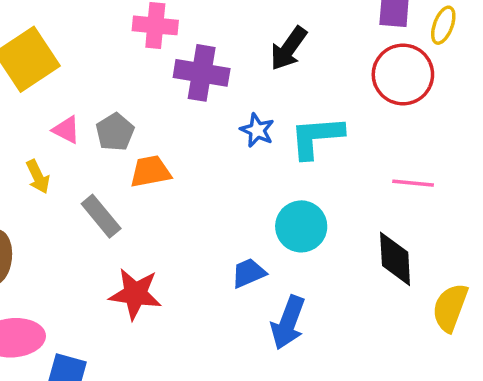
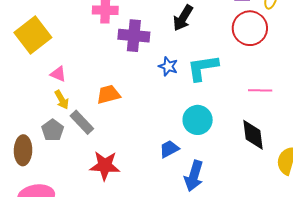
gray pentagon: (115, 132) -> (53, 130), moved
yellow arrow: (38, 177) -> (62, 100), moved

